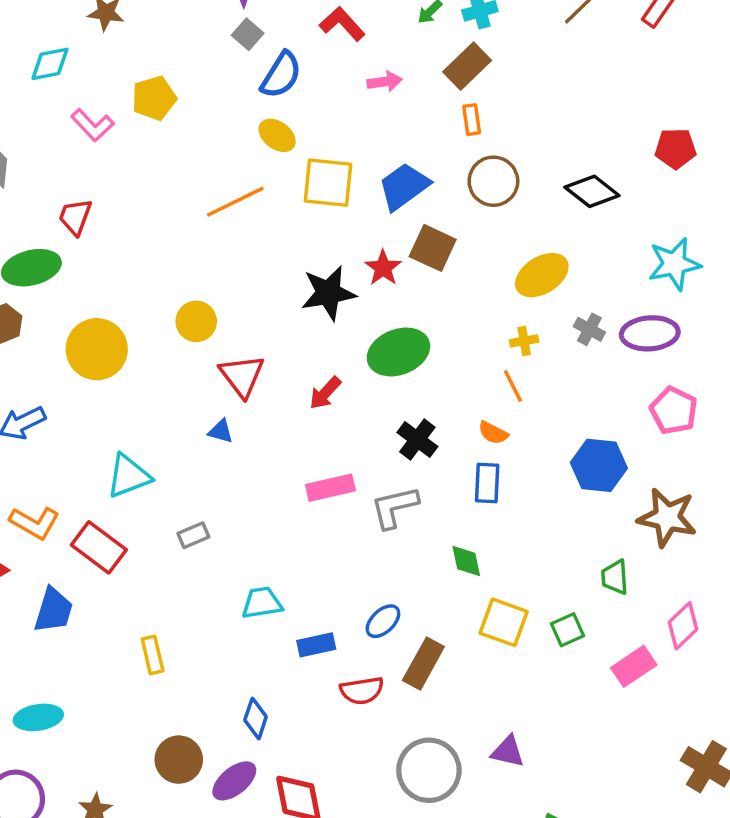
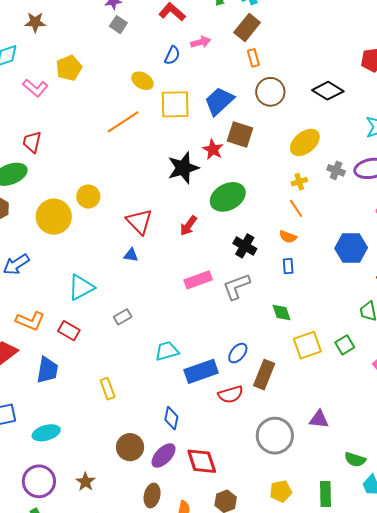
blue semicircle: (281, 75) -> (172, 55), moved, size x0.7
yellow circle: (196, 321) -> (88, 197), moved
blue rectangle: (487, 483) -> (288, 266), size x0.7
red rectangle: (99, 547) -> (69, 331), size x0.7
yellow square: (504, 622) -> (307, 345), turned -32
blue rectangle: (316, 645) -> (201, 371), size x1.5

